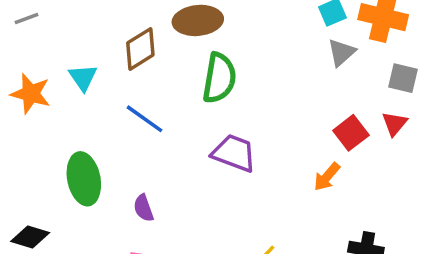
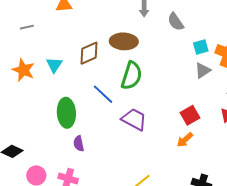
blue line: (144, 119) -> (103, 94), moved
red square: (351, 133) -> (190, 115), moved
green ellipse: (84, 179) -> (66, 113), moved

